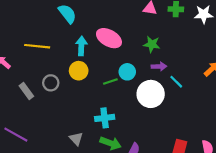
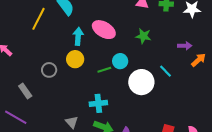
yellow line: (37, 46) -> (39, 19), moved, turned -70
purple arrow: (159, 66) -> (185, 46), moved
gray rectangle: (26, 91) -> (25, 91), moved

